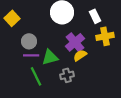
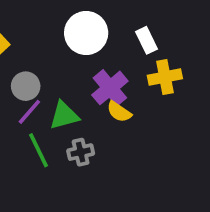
purple line: (31, 55) -> (29, 112), turned -49
yellow semicircle: (80, 55) -> (119, 112), turned -112
gray cross: (67, 75) -> (81, 152), moved

